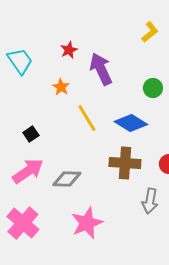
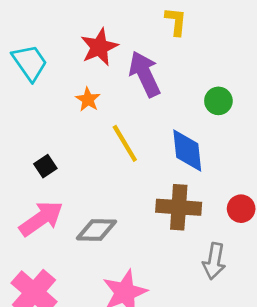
yellow L-shape: (150, 32) -> (176, 21), moved, turned -45
red star: (69, 50) -> (99, 47), size x1.5
blue diamond: (131, 123) -> (187, 151), turned 52

